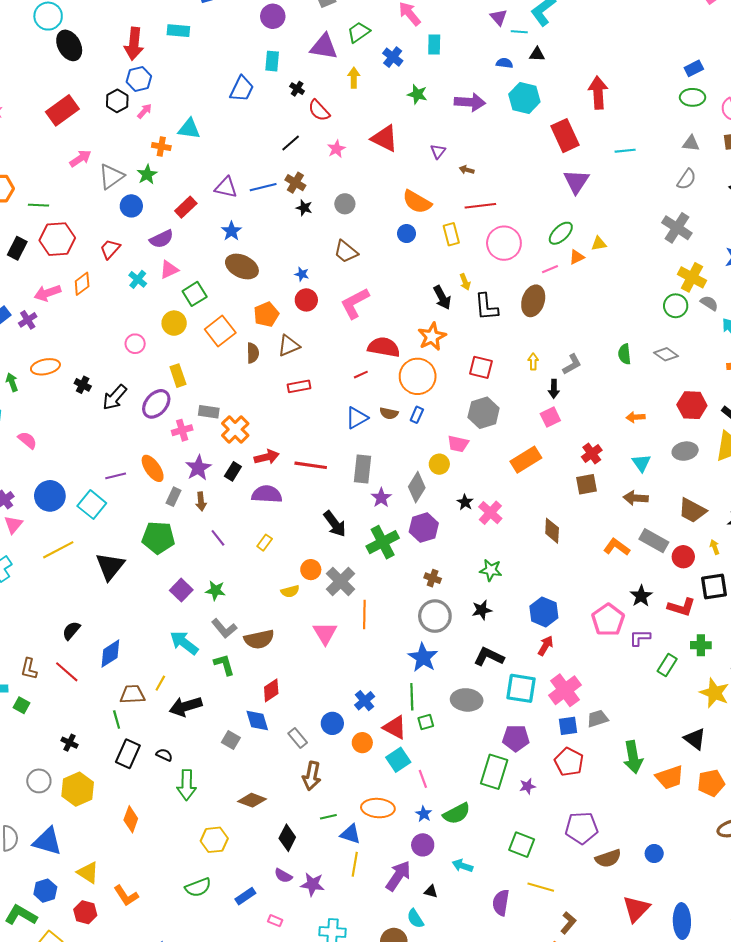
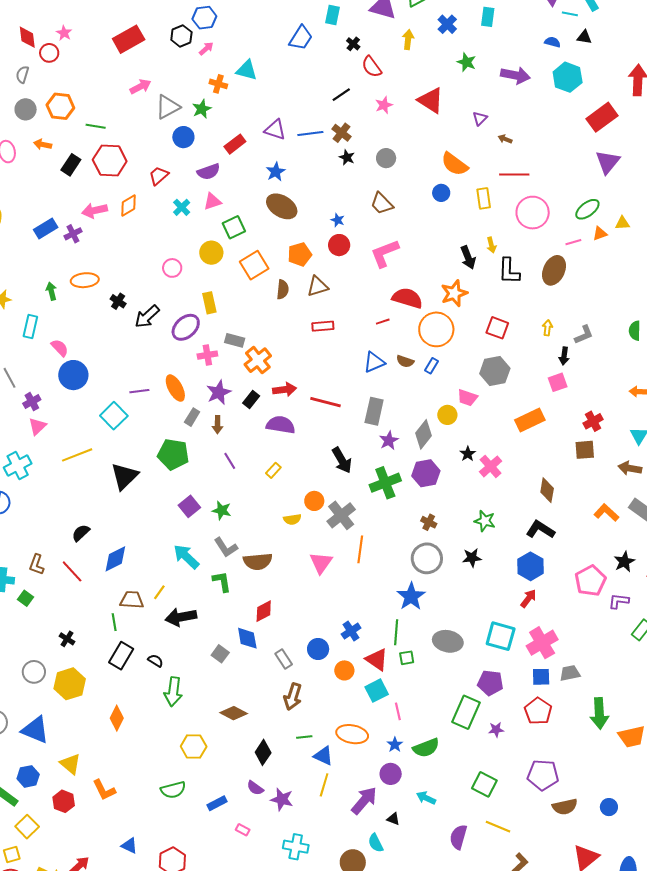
red rectangle: (565, 136) -> (602, 117), turned 72
blue circle: (50, 496) -> (73, 375), moved
black L-shape: (489, 657) -> (540, 530), moved

